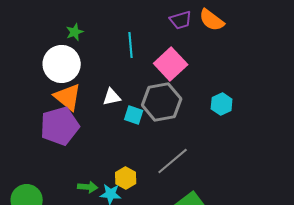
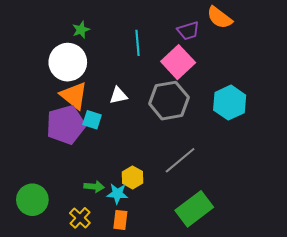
purple trapezoid: (181, 20) -> (188, 31), moved
cyan hexagon: (222, 104) -> (230, 103), size x1.5
cyan square: (134, 115) -> (92, 120), moved

